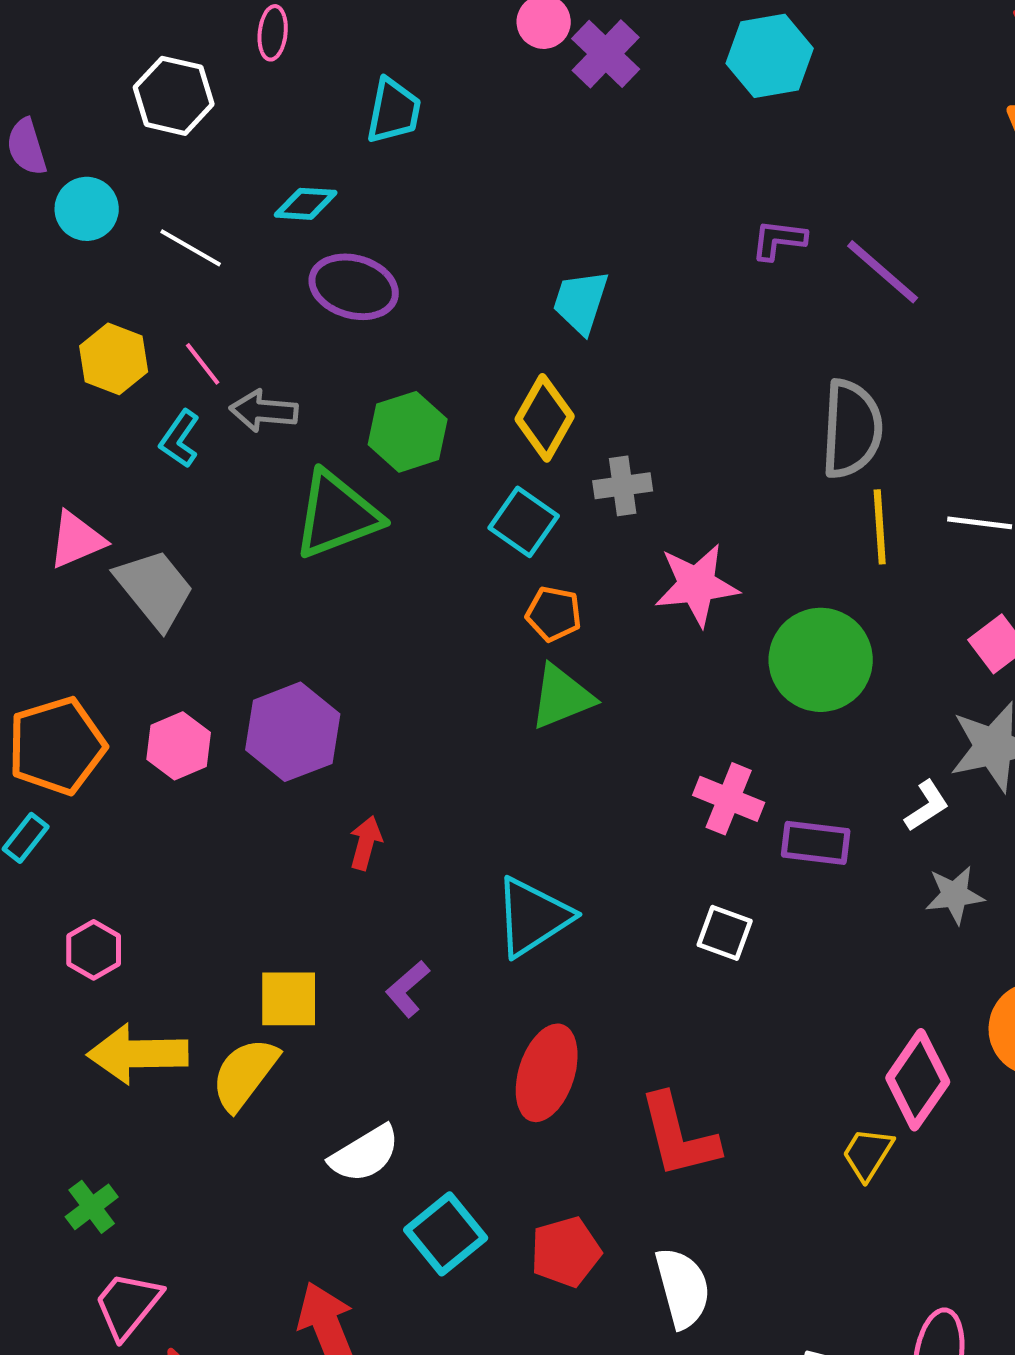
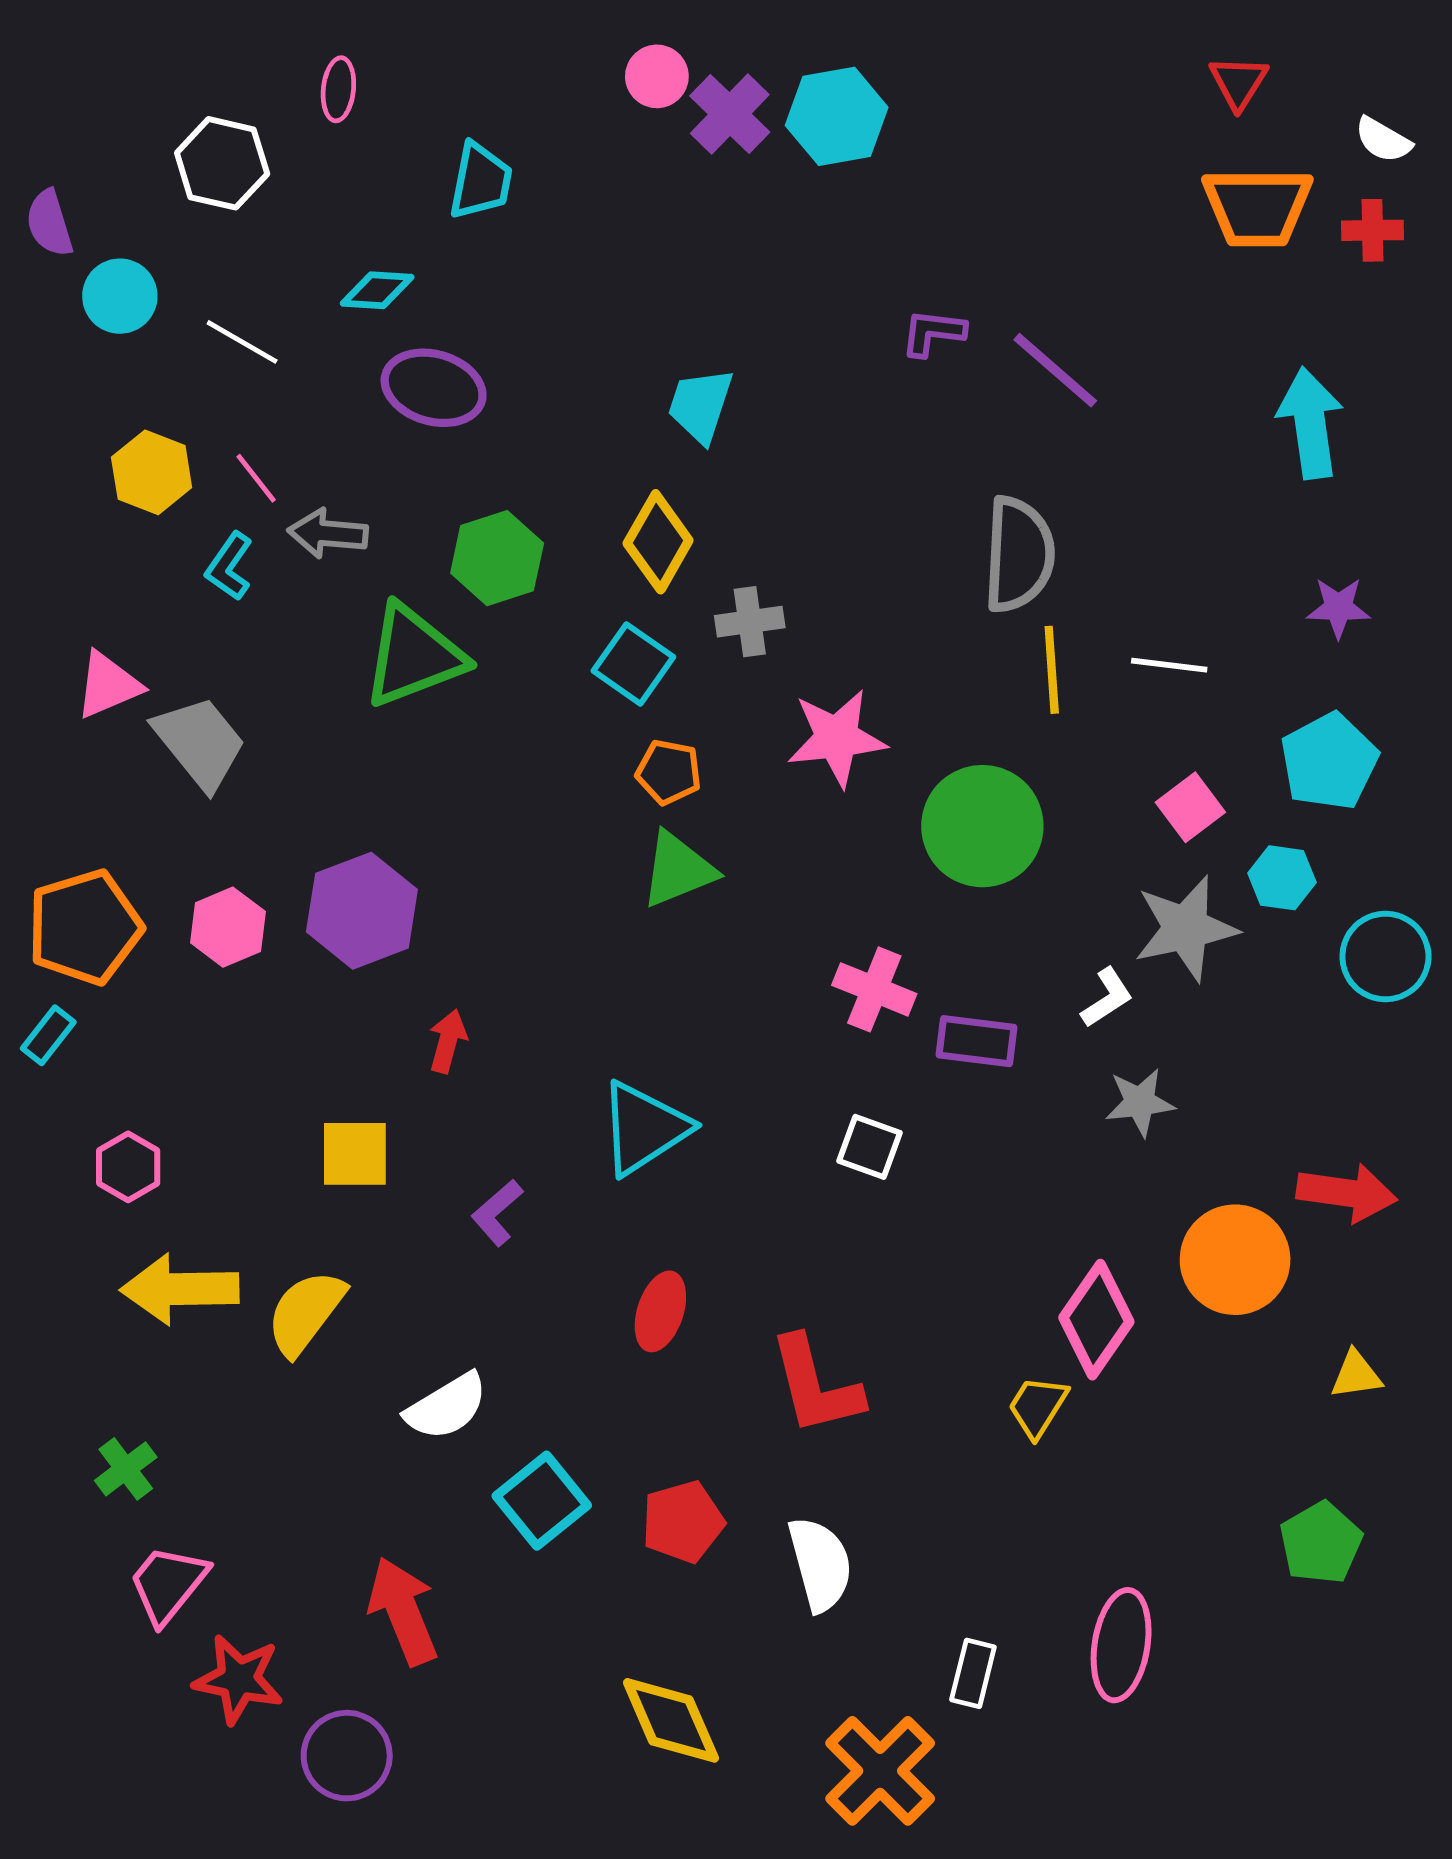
cyan hexagon: (770, 56) -> (837, 116), moved
yellow square: (289, 999) -> (355, 1154), moved
red ellipse: (547, 1073) -> (660, 1311), size x0.7

